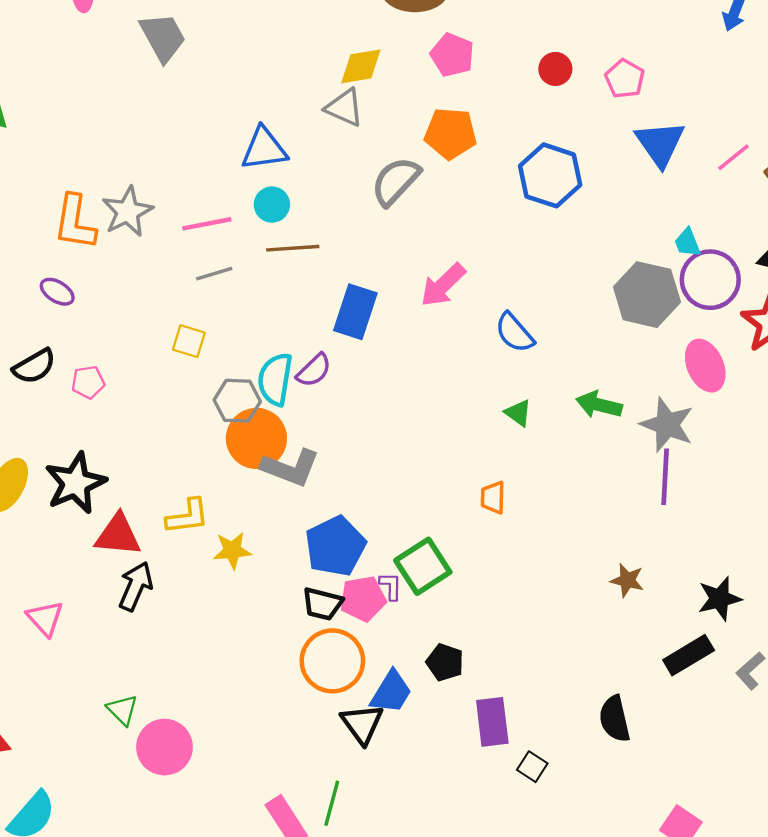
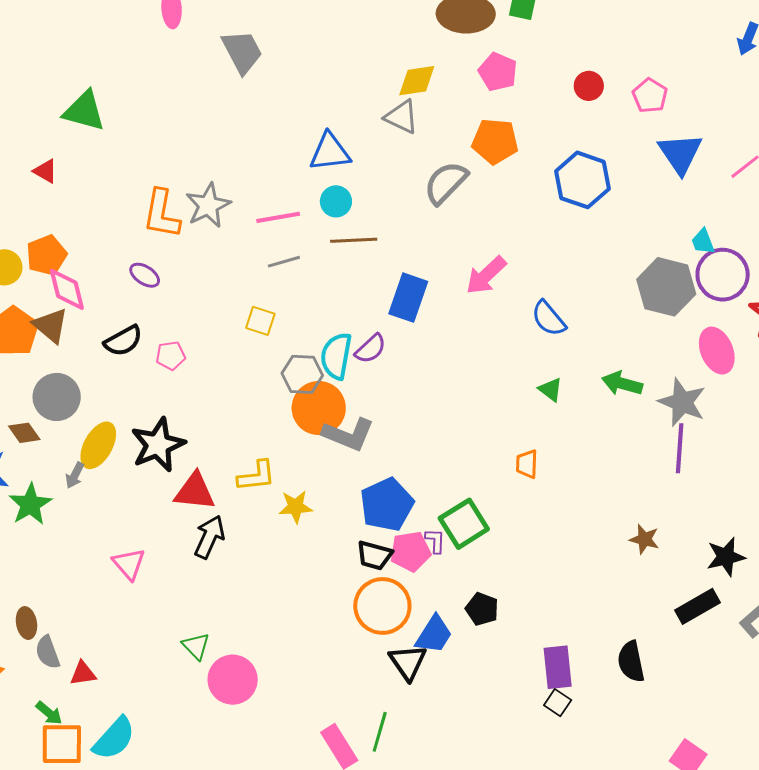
purple rectangle: (492, 722) -> (558, 667), moved

